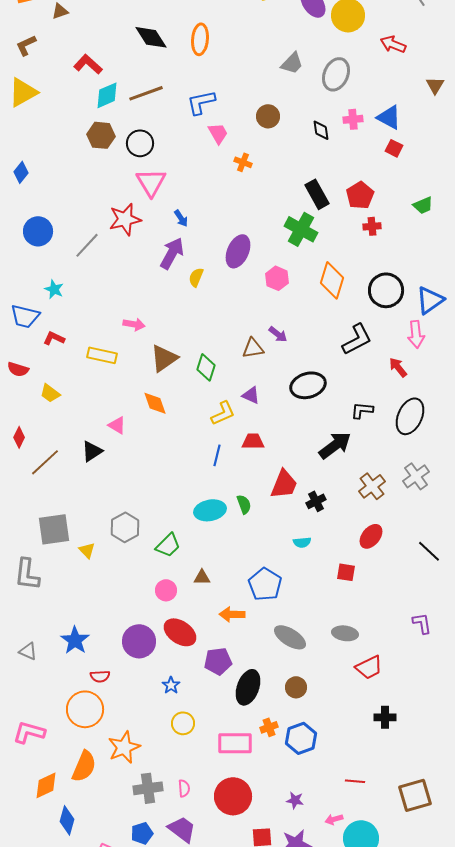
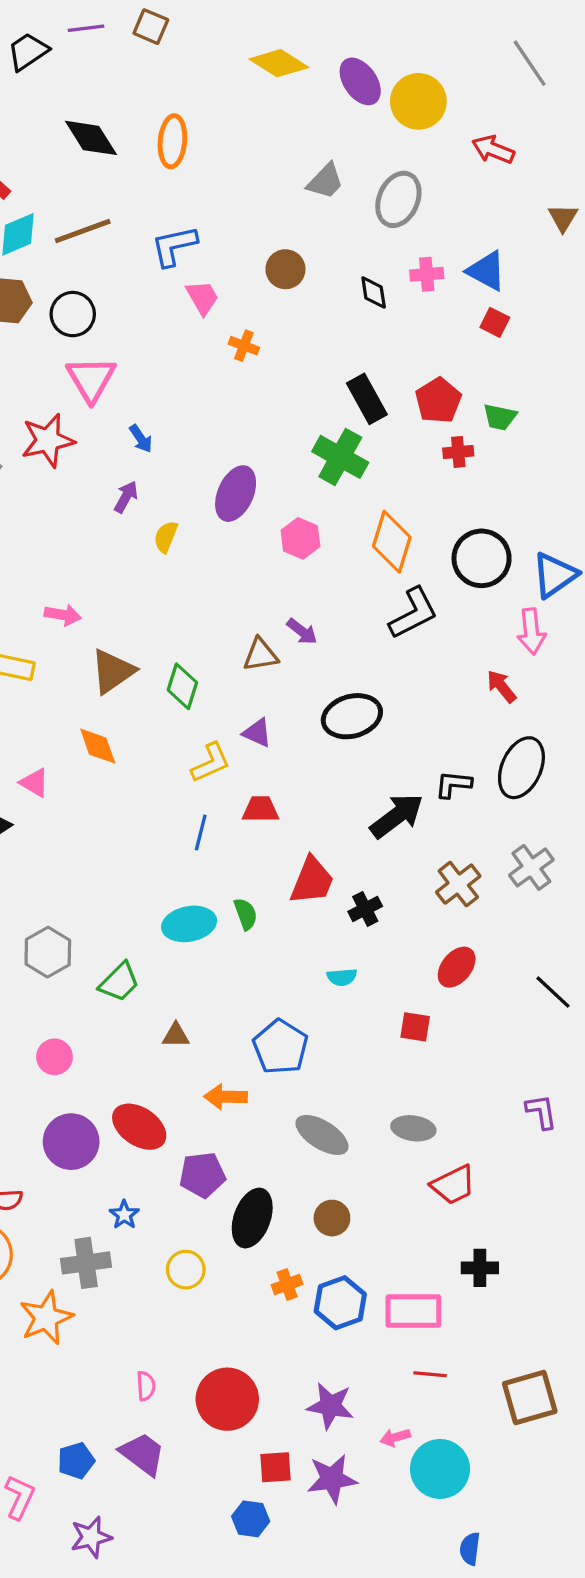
green trapezoid: (423, 205) -> (500, 417), moved, turned 35
purple arrow: (172, 253) -> (126, 497), size x0.6
black L-shape: (357, 339) -> (413, 613), moved
black L-shape: (362, 410) -> (453, 784), moved
pink circle: (166, 590) -> (54, 1057), moved
yellow circle: (183, 723) -> (186, 1270), moved
pink rectangle: (235, 743) -> (413, 1311), moved
gray cross: (148, 788) -> (86, 1263), moved
purple star: (295, 800) -> (330, 1406), size x1.6

